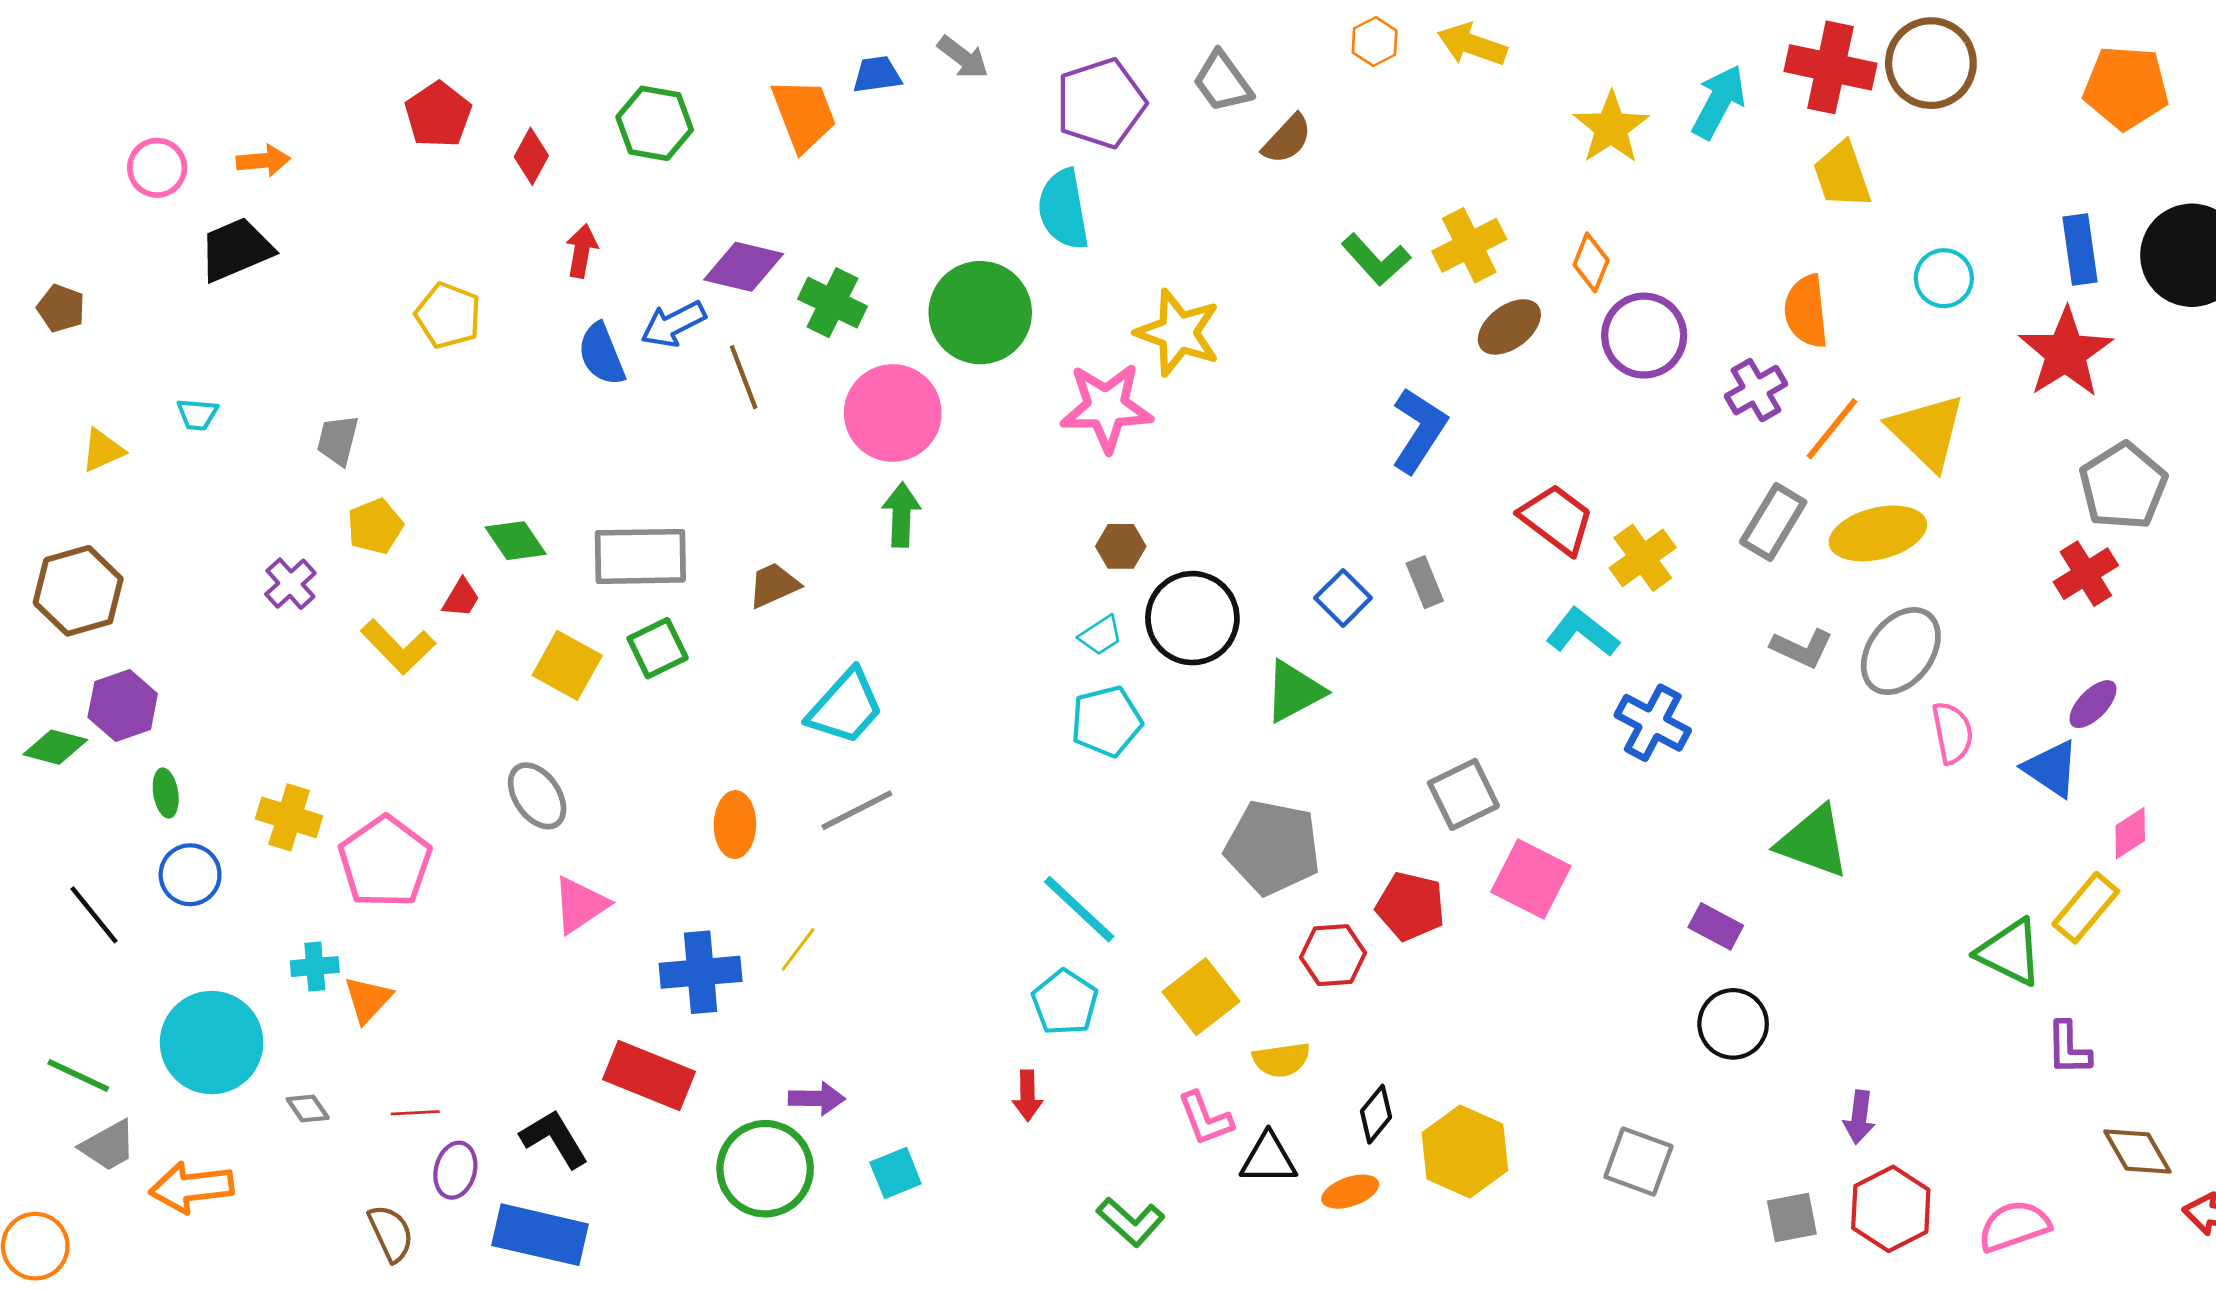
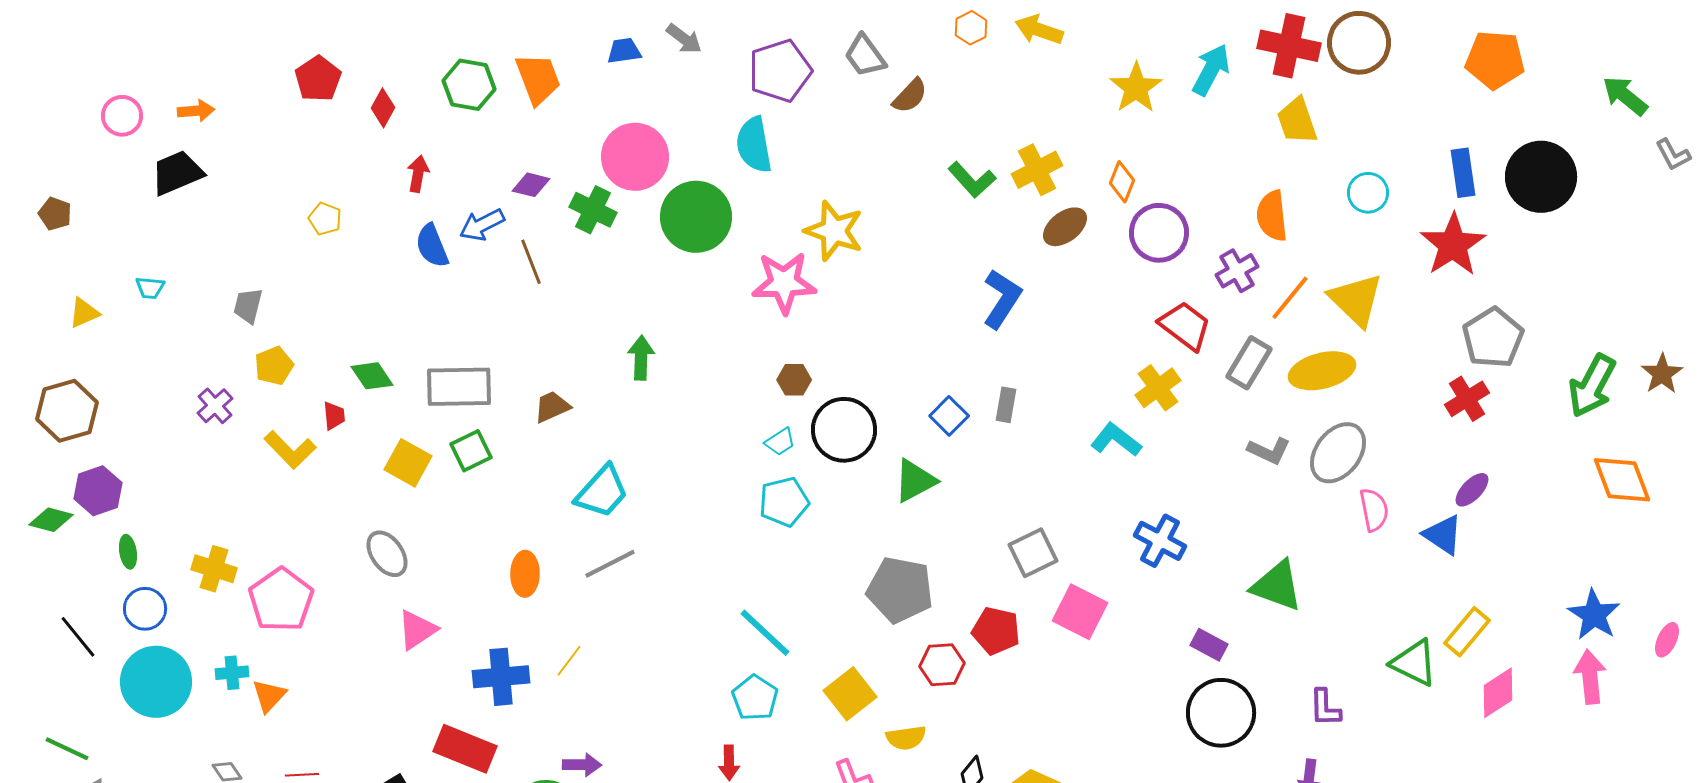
orange trapezoid: (804, 115) -> (538, 79), moved
purple diamond: (744, 267) -> (531, 185), size x0.7
yellow pentagon: (448, 315) -> (325, 219), size x0.7
pink circle: (893, 413) -> (635, 157), moved
red trapezoid: (1557, 519) -> (1185, 326), moved
gray rectangle: (1425, 582) -> (1006, 405), turned 32
red trapezoid: (461, 598) -> (334, 416), turned -36
blue cross: (1653, 723) -> (1160, 541), moved
pink diamond: (2130, 833) -> (1498, 693), moved, size x1.4
black circle: (1733, 1024) -> (1221, 713), size x1.4
cyan circle: (212, 1043) -> (156, 682), moved
purple L-shape: (2069, 1048) -> (1325, 708), moved

